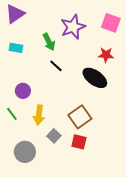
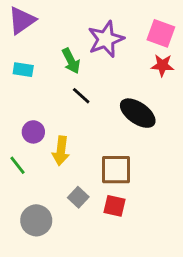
red star: (106, 55) -> (162, 65), moved
yellow arrow: (39, 115) -> (61, 151), moved
brown square: (80, 117) -> (116, 170), turned 35

